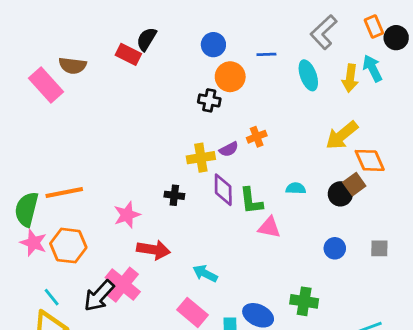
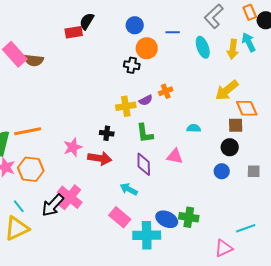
red rectangle: (128, 54) -> (74, 32), turned -36
brown semicircle: (73, 66) -> (34, 60), moved
brown square: (354, 184) -> (236, 125), turned 35
purple diamond: (223, 190) -> (144, 164), moved
black circle: (340, 194) -> (230, 147), moved
green L-shape: (251, 201) -> (145, 133), moved
red arrow: (153, 250) -> (100, 158), moved
green cross: (304, 301) -> (189, 217), moved

